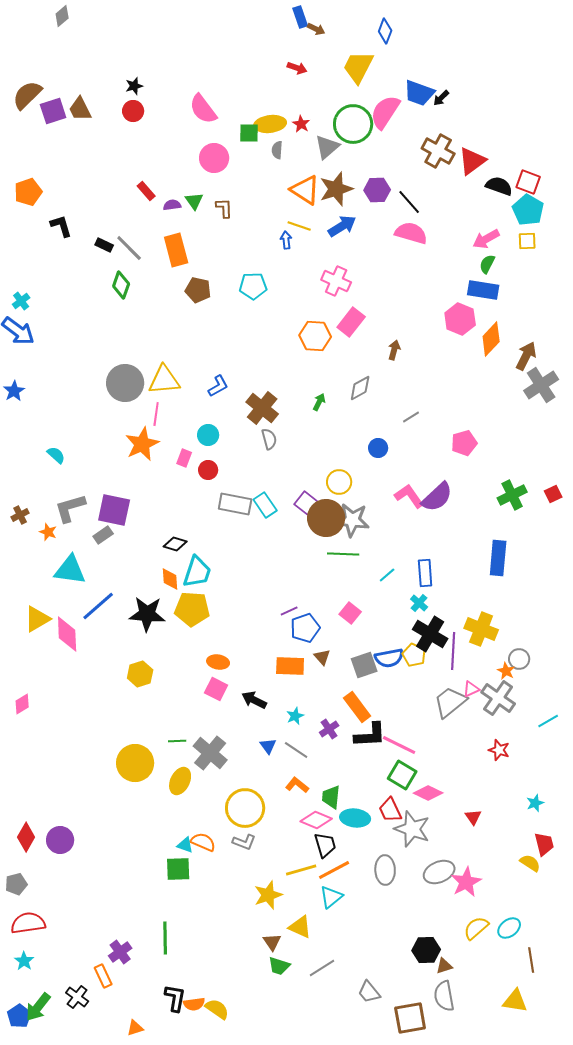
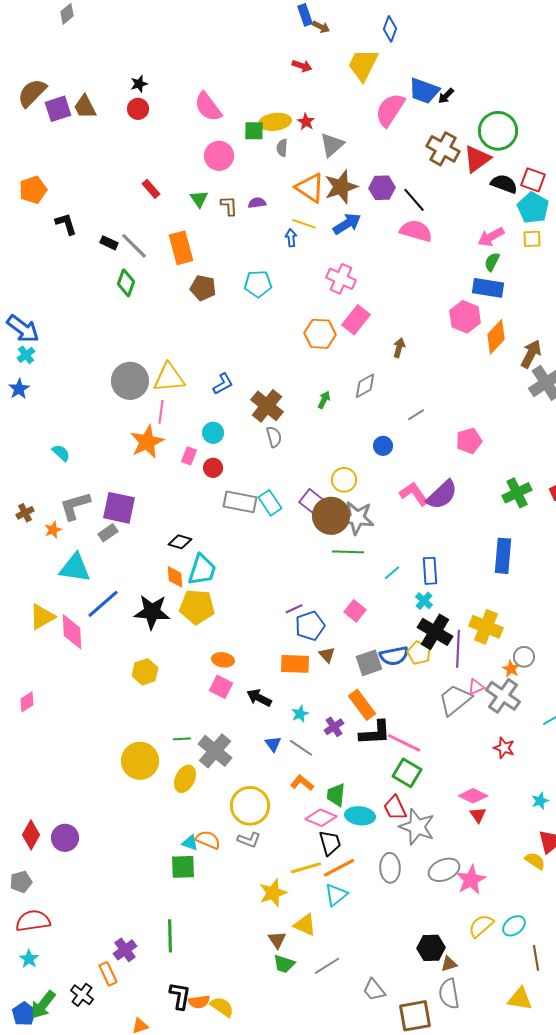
green circle: (353, 124) -> (498, 131), moved
purple semicircle: (172, 205) -> (257, 203), moved
cyan cross: (21, 301) -> (26, 355), moved
orange star: (48, 532) -> (53, 530), turned 30
pink diamond: (428, 793) -> (473, 796), moved

